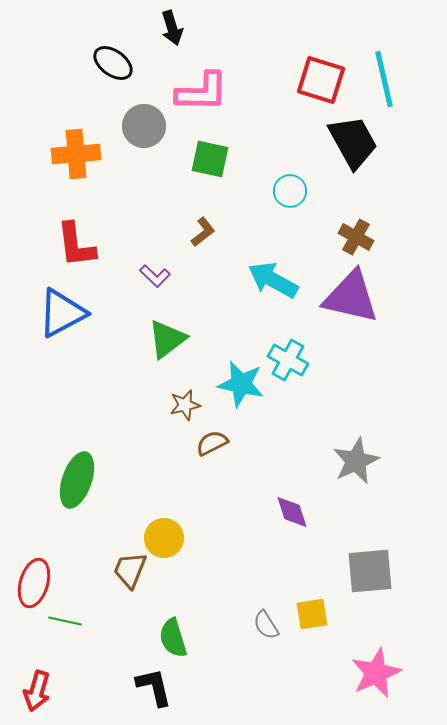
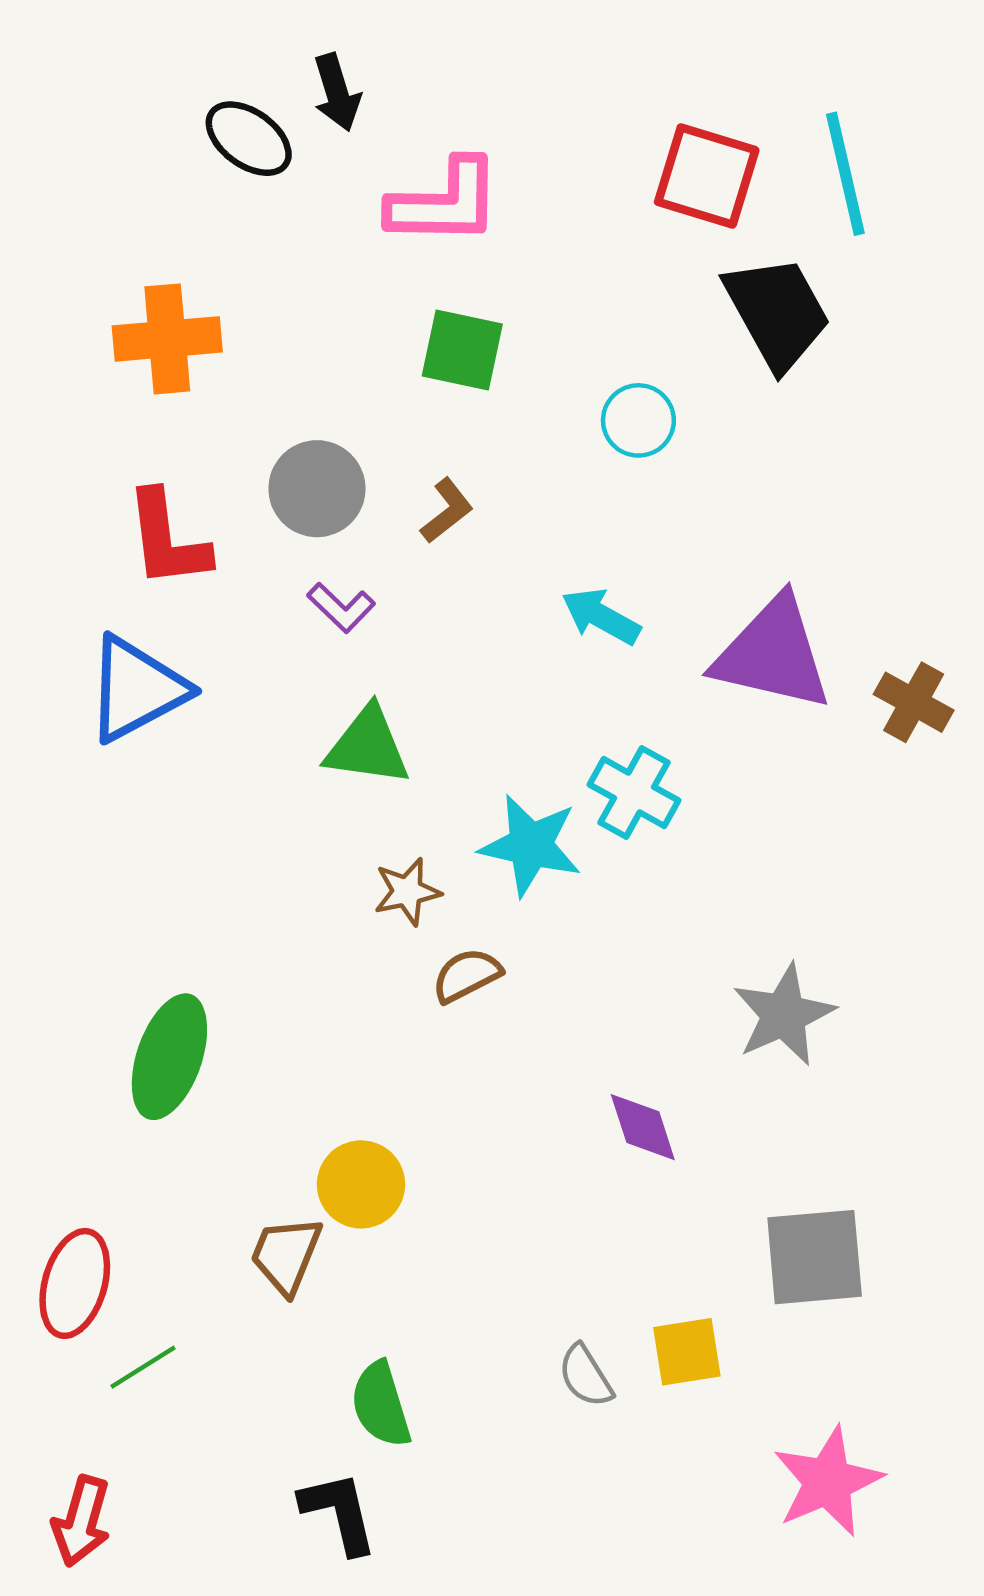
black arrow: (172, 28) -> (337, 92), moved
gray circle: (144, 126) -> (317, 489), moved
brown cross: (356, 237) -> (914, 702), moved
cyan arrow: (273, 280) -> (601, 616), size x0.7
green triangle: (167, 339) -> (368, 746), turned 45
green line: (65, 621) -> (143, 1367), turned -44

